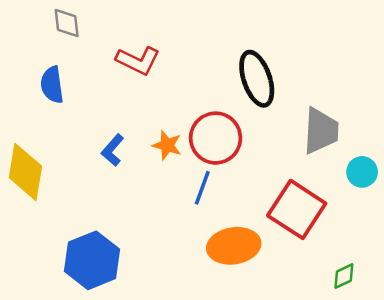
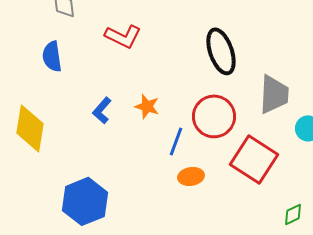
red circle: (216, 138) -> (214, 116), moved
orange ellipse: (234, 246) -> (191, 176), moved, size x0.6

